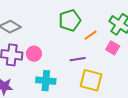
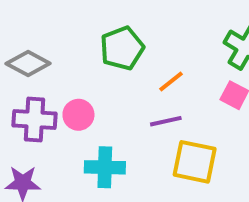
green pentagon: (70, 20) -> (122, 48), moved
orange line: (91, 35) -> (171, 82), moved

